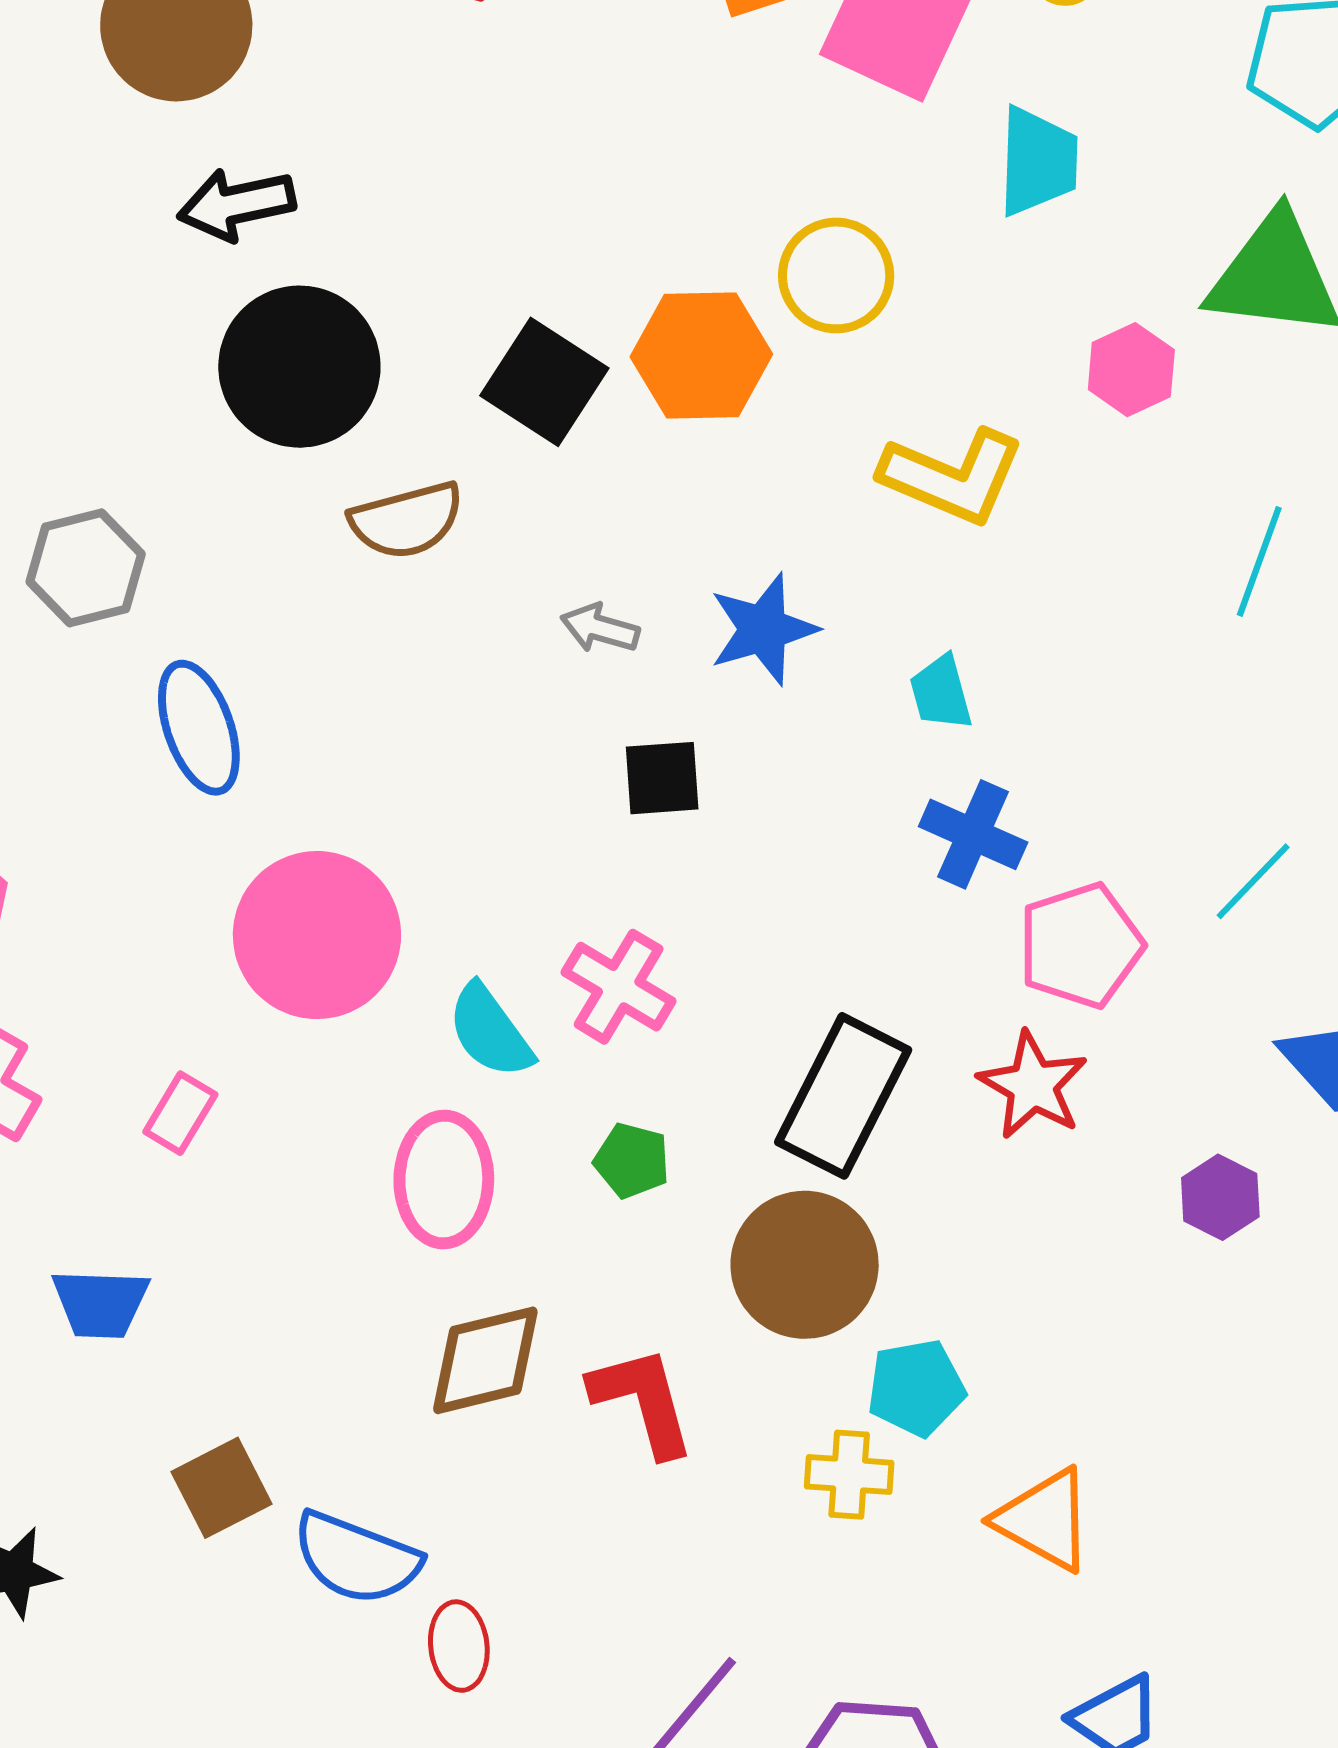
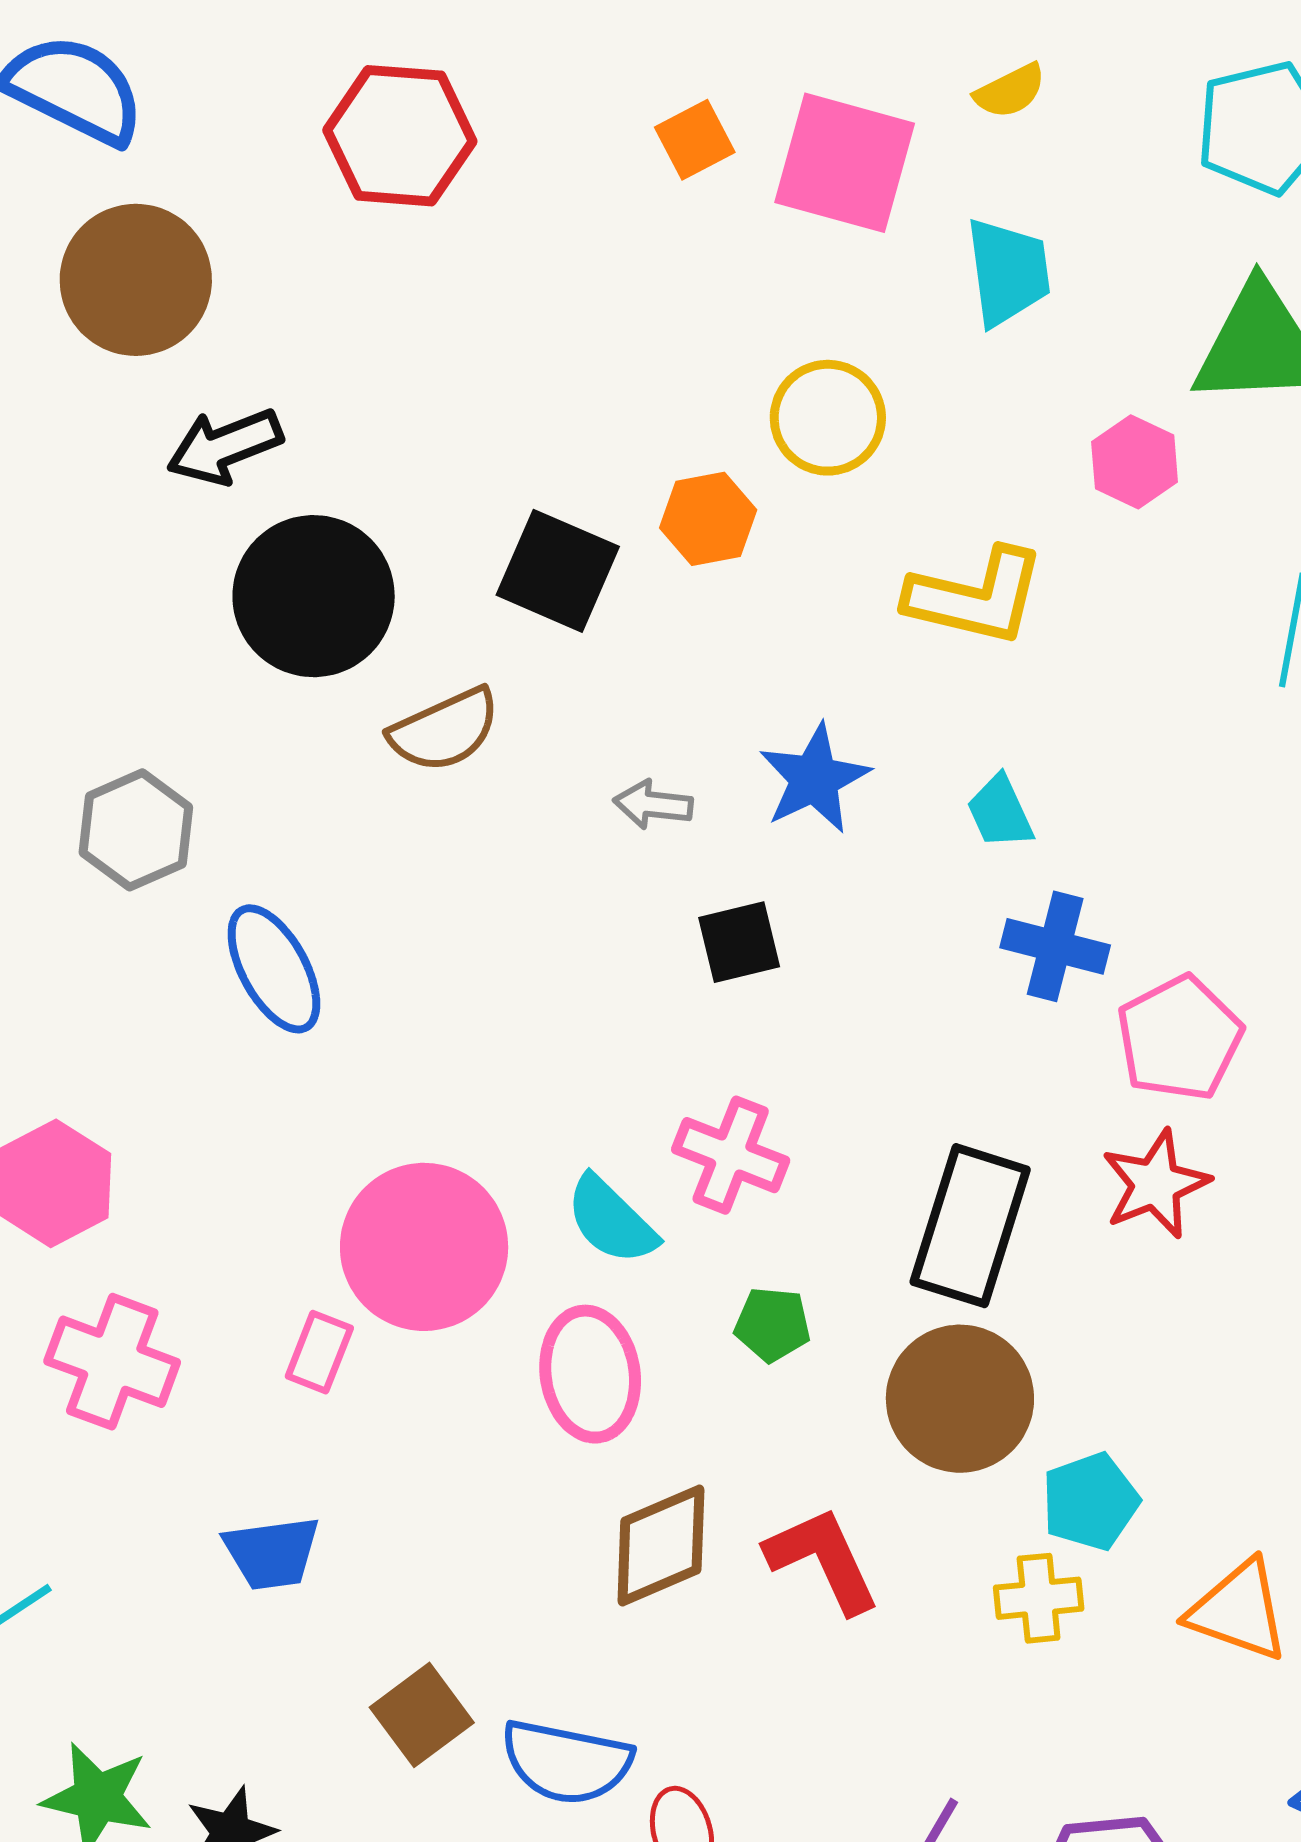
orange hexagon: (701, 355) -> (708, 519), size x0.7
pink circle: (317, 935) -> (424, 1247), moved
red star: (1033, 1085) -> (1155, 1184), turned 30

